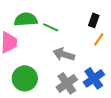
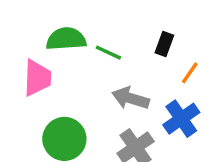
black rectangle: (94, 20) -> (164, 44), moved
blue cross: (94, 78) -> (181, 119), moved

